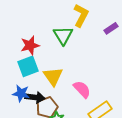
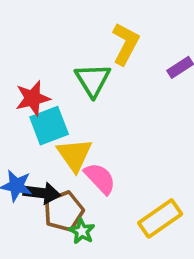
cyan square: (28, 66) -> (49, 126), moved
pink semicircle: (82, 89) -> (100, 178), moved

